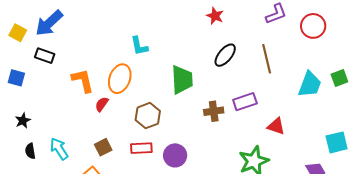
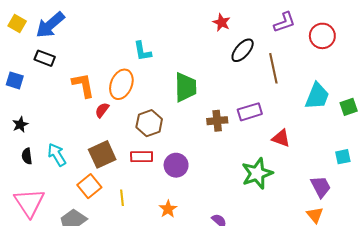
yellow square: (18, 33) -> (17, 23), moved
black ellipse: (225, 55) -> (243, 50), moved
green square: (339, 78) -> (349, 107), moved
cyan square: (337, 142) -> (343, 157), size x0.7
brown square: (103, 147) -> (102, 154), size x1.5

